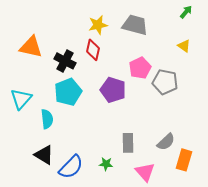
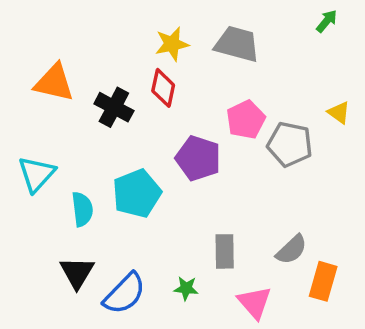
yellow triangle: (184, 46) -> (339, 113), moved
cyan pentagon: (68, 92) -> (137, 193), moved
black triangle: (44, 155) -> (77, 272), turned 30

